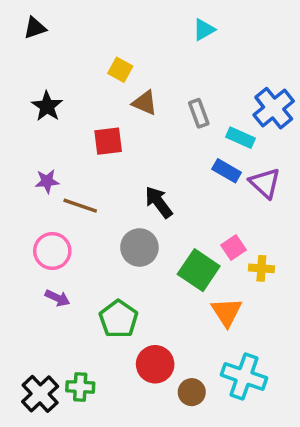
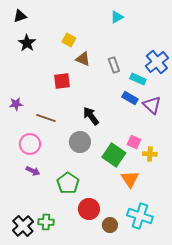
black star: (47, 106) -> (27, 43), moved
purple star: (47, 181) -> (16, 104), moved
pink square: (234, 247) -> (134, 142), turned -32

